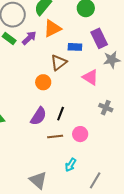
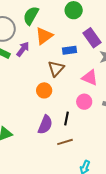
pink circle: (80, 134) -> (84, 102), moved

